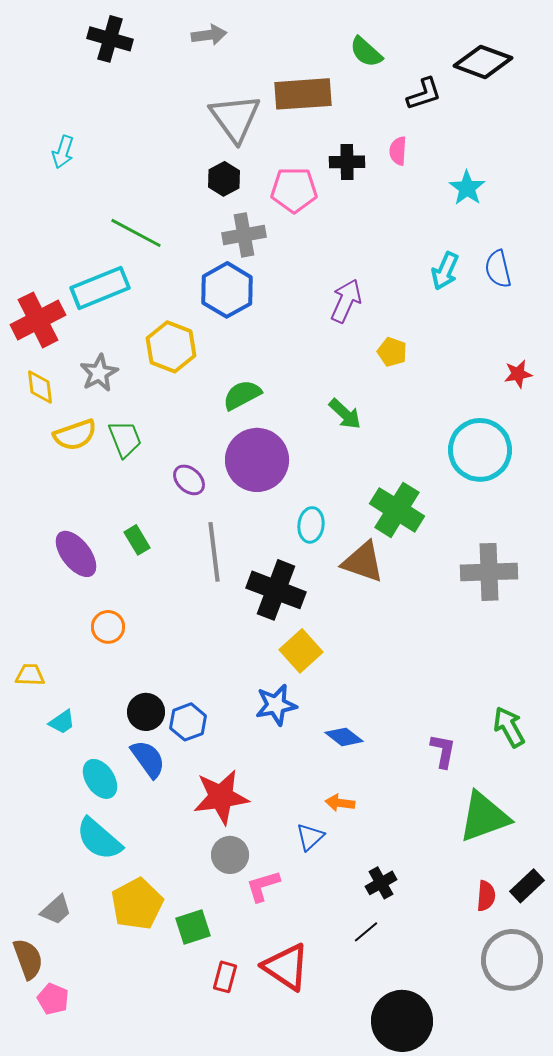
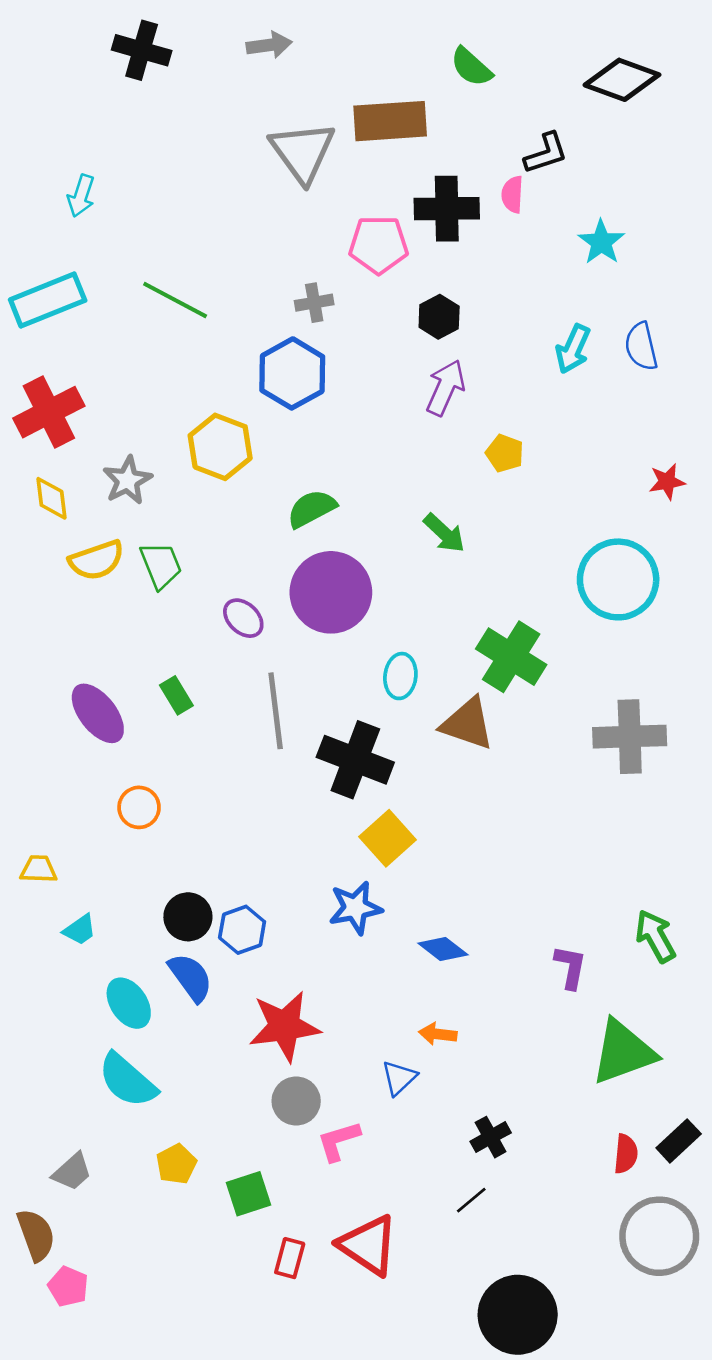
black L-shape: (424, 94) -> (546, 153), moved
black cross: (347, 162) -> (447, 209), size x1.4
black hexagon: (224, 179) -> (439, 317), moved
gray cross: (244, 235) -> (314, 303), size x0.7
cyan rectangle: (100, 288) -> (48, 300), moved
yellow pentagon: (137, 904) -> (176, 1164), size x0.6

